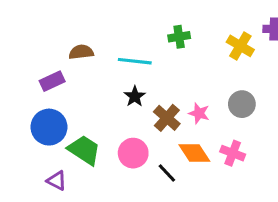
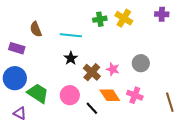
yellow cross: (240, 46) -> (124, 18), moved
brown semicircle: (81, 52) -> (36, 29), turned -105
purple rectangle: (52, 81) -> (17, 48), turned 42

